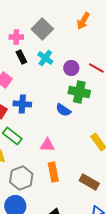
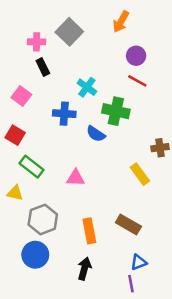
cyan cross: (45, 58) -> (87, 87), moved
purple circle: (71, 68) -> (136, 56), moved
blue cross: (22, 104) -> (64, 114), moved
orange rectangle: (53, 172) -> (89, 231), moved

